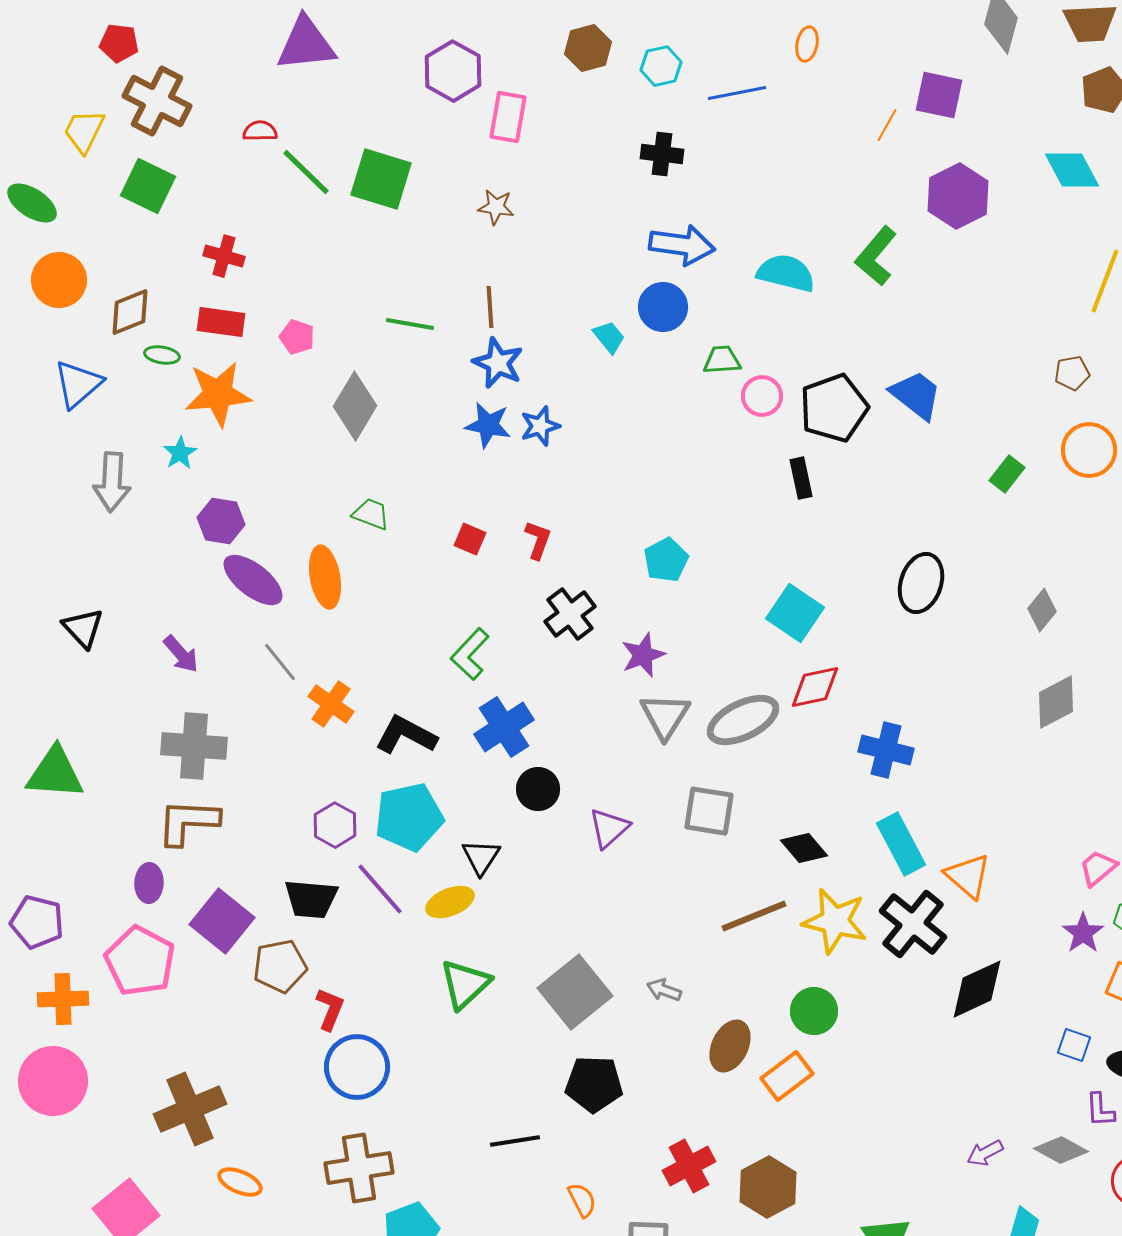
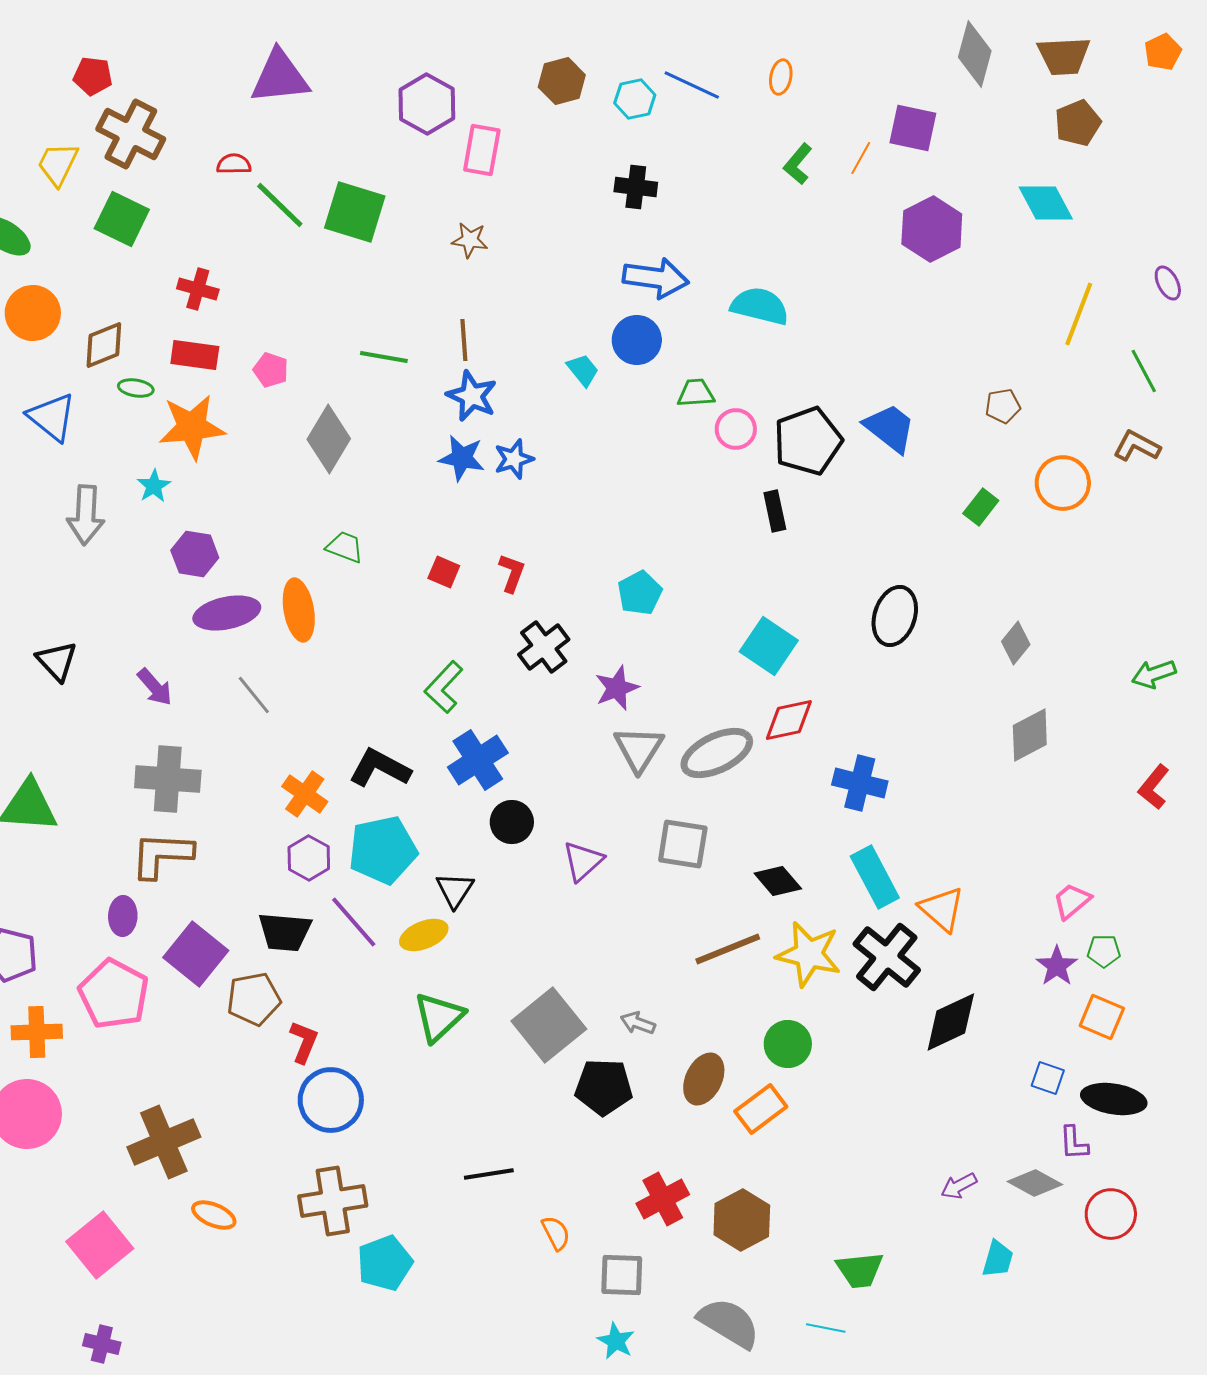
blue line: (737, 93) -> (692, 85), moved, turned 36
green L-shape: (876, 256) -> (798, 164), moved, size x0.7
brown pentagon: (1072, 373) -> (1003, 406), moved
blue triangle: (78, 384) -> (52, 417), turned -40
purple ellipse: (253, 580) -> (227, 613), turned -50
orange cross: (331, 704) -> (305, 794), moved
black pentagon: (594, 1084) -> (604, 1087), moved

